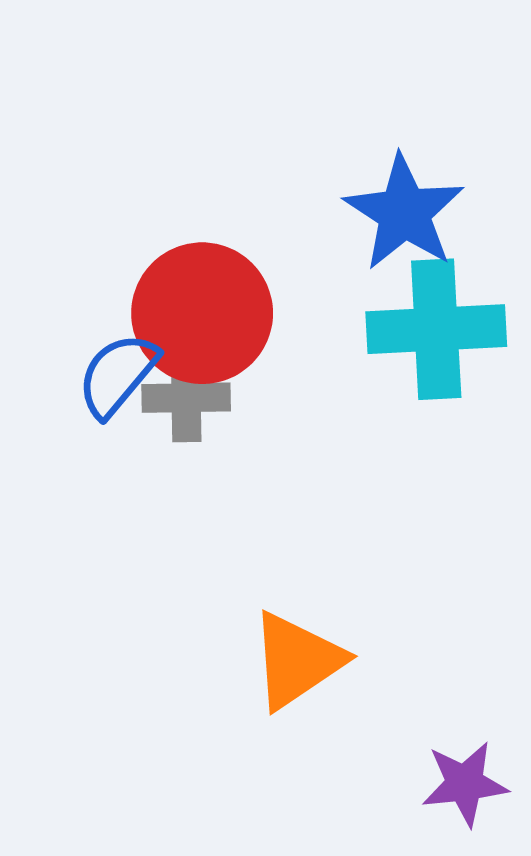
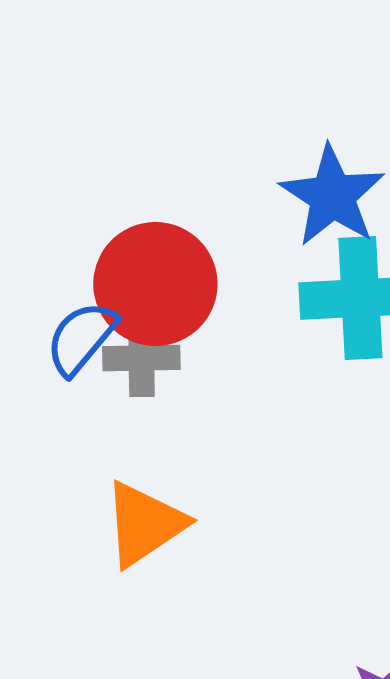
orange triangle: (297, 660) -> (144, 524), moved

